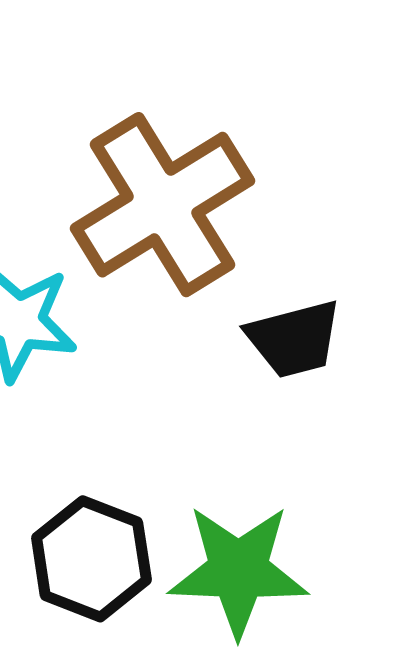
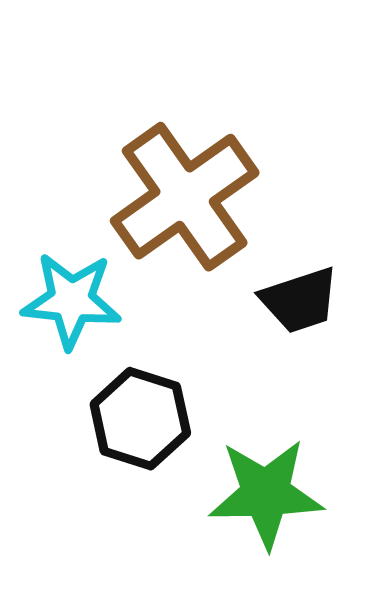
black hexagon: (91, 559) -> (140, 419), moved

